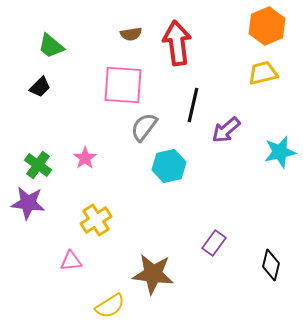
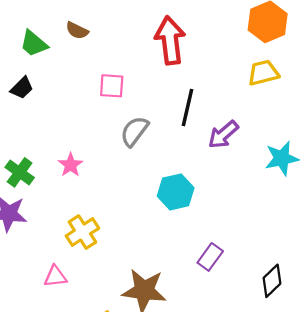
brown semicircle: (131, 34) -> (77, 31), moved, turned 35
pink square: (123, 85) -> (112, 86), size x0.6
cyan hexagon: (169, 166) -> (176, 192), moved
black diamond: (271, 265) -> (272, 281), turned 32

